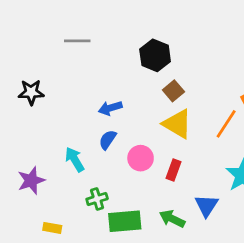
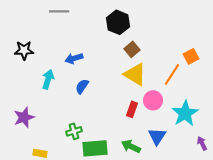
blue arrow: (110, 108) -> (74, 58), moved
pink circle: (141, 158) -> (153, 100), moved
cyan arrow: (75, 159) -> (48, 79), moved, turned 48

